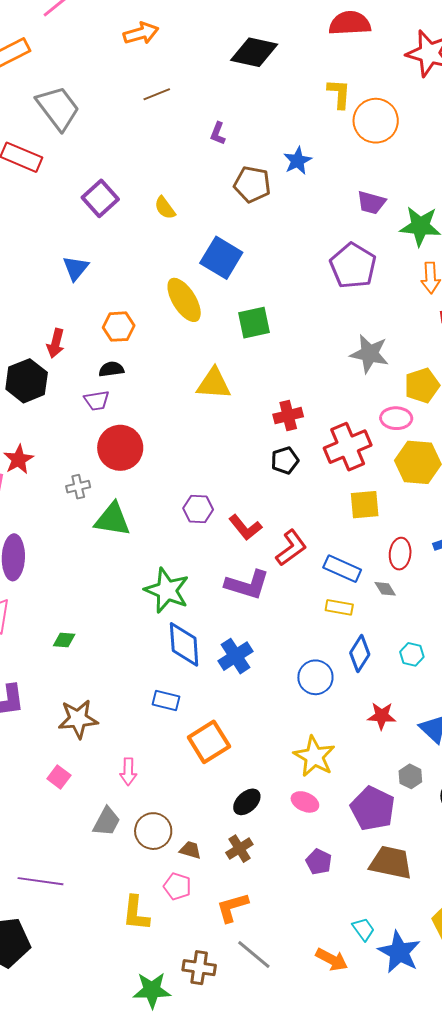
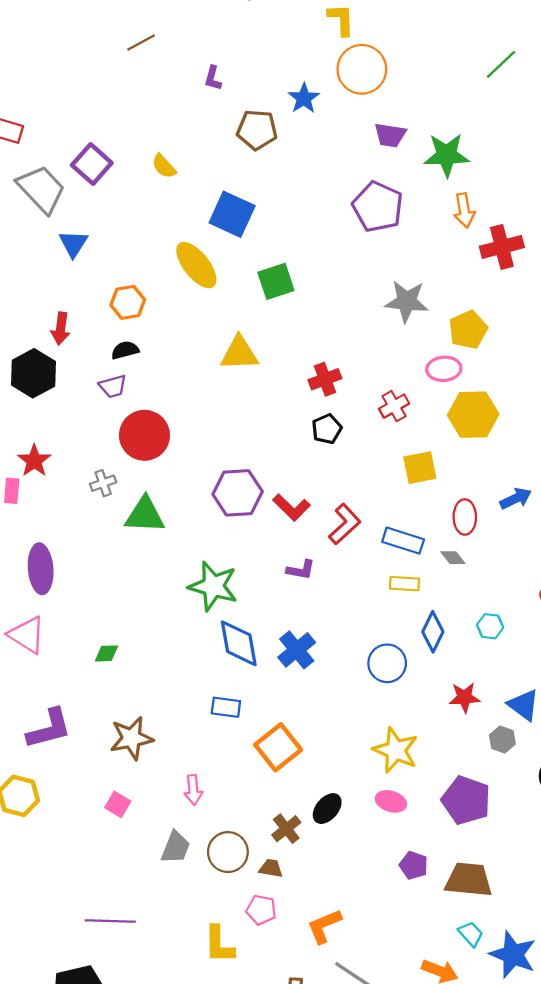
gray trapezoid: (58, 108) -> (41, 189), moved
orange circle: (376, 121) -> (362, 69), moved
red cross: (348, 447) -> (394, 406), size x0.6
purple hexagon: (198, 509) -> (238, 493), size x1.5
purple L-shape: (247, 585) -> (301, 570), size x0.6
gray hexagon: (410, 776) -> (502, 739), moved
brown cross: (239, 849) -> (286, 829), moved
brown trapezoid: (391, 863) -> (469, 880), moved

